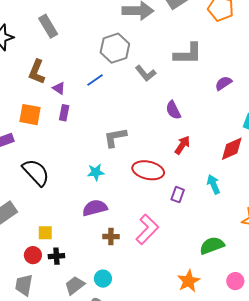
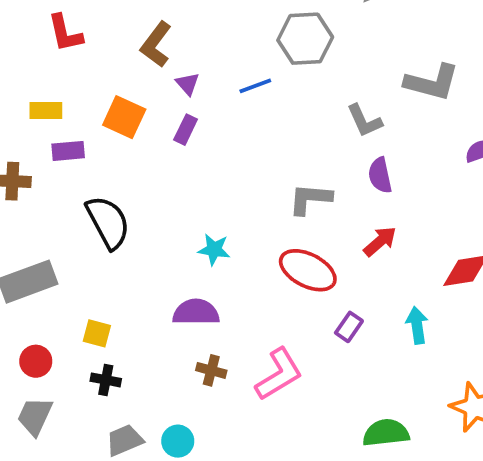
gray L-shape: (146, 73) -> (364, 121), moved
gray L-shape: (115, 137) -> (310, 199), moved
red circle: (33, 255) -> (36, 361), moved

